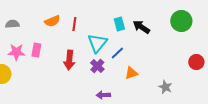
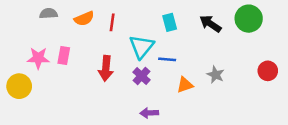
gray semicircle: (12, 24) -> (48, 13), moved
black arrow: (141, 27) -> (210, 24), moved
blue line: (117, 53) -> (167, 59), turned 48
gray star: (165, 87) -> (215, 75), moved

